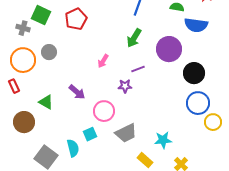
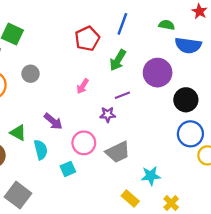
red pentagon: (76, 19) -> (87, 39), moved
gray circle: (49, 52) -> (31, 74), moved
gray trapezoid: (126, 133) -> (118, 152), moved
cyan semicircle: (73, 148) -> (41, 150), moved

